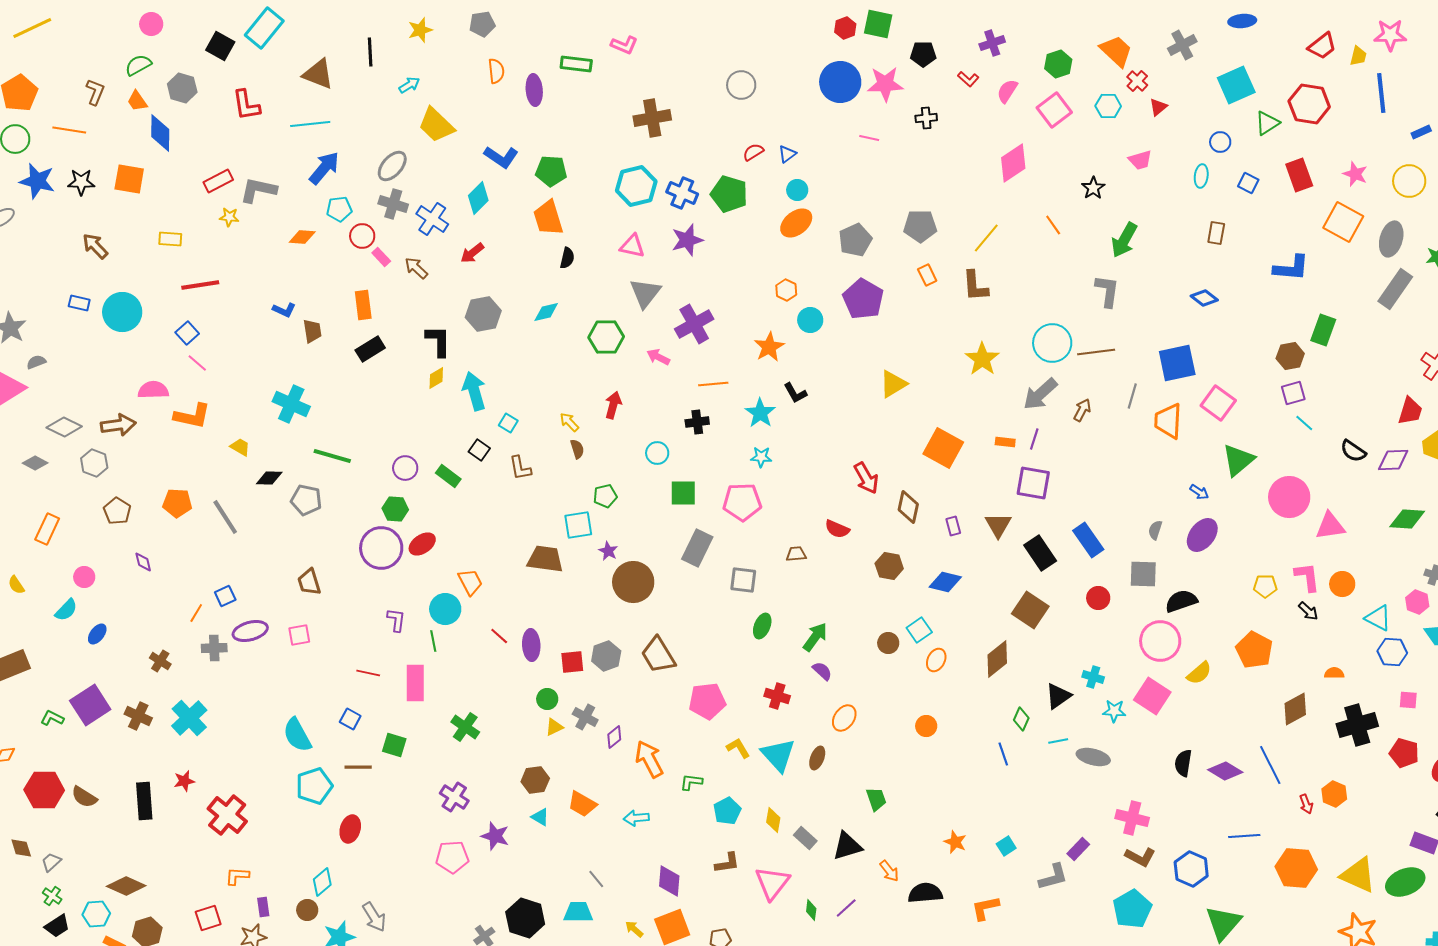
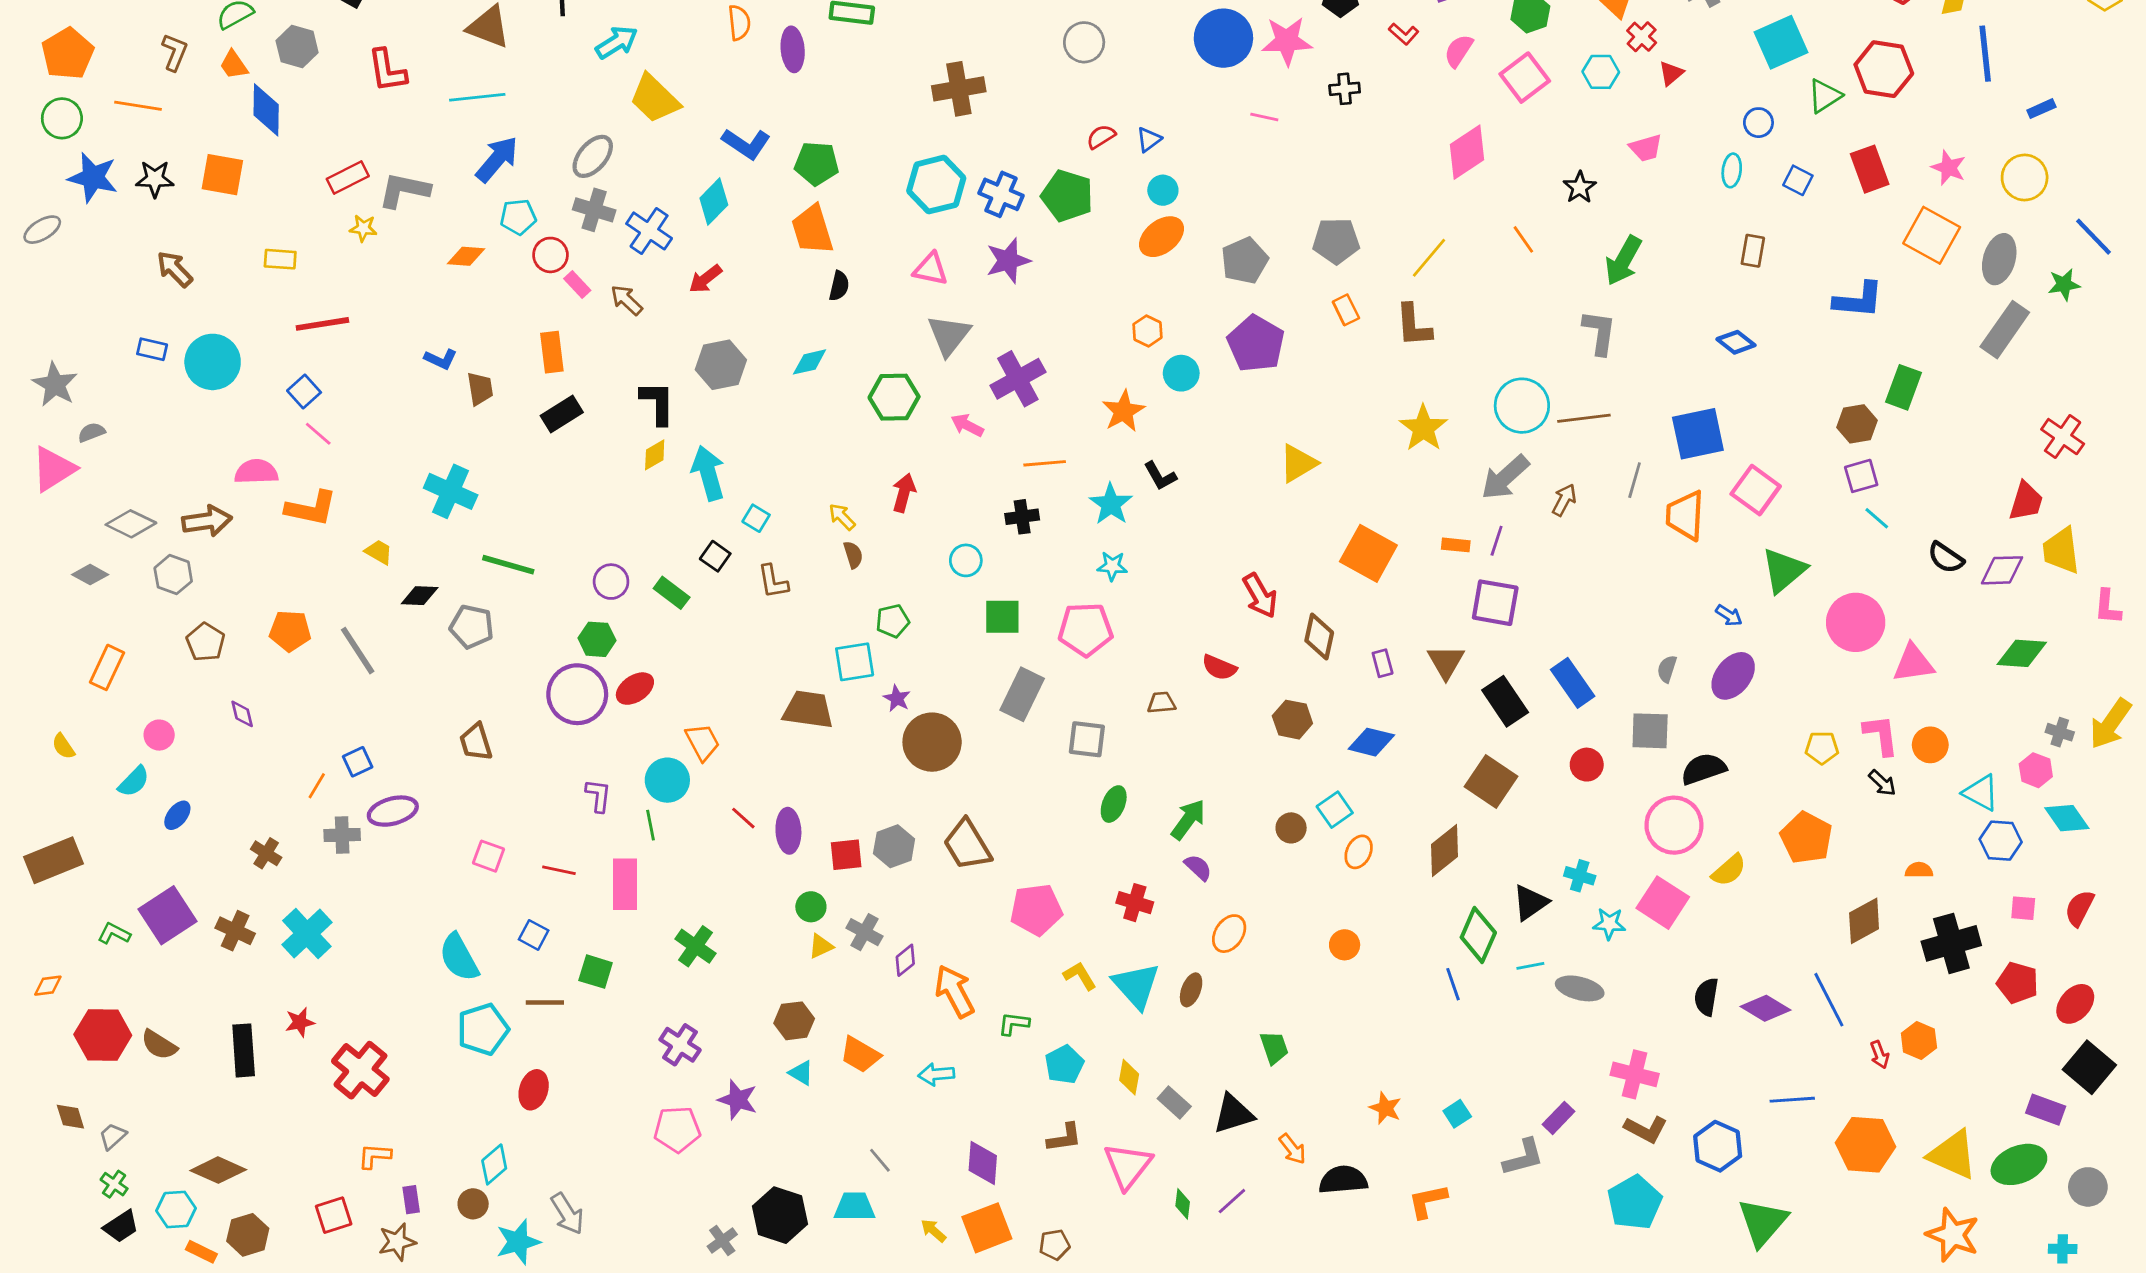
cyan arrow: (409, 85) -> (617, 42), size x1.4
pink square: (299, 635) -> (489, 856), moved, turned 30
green diamond: (1021, 719) -> (1478, 935), size x1.6

